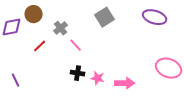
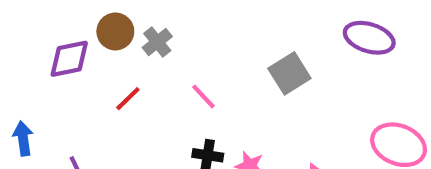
gray square: (105, 17) -> (289, 73), moved
gray cross: (61, 28) -> (157, 42), moved

